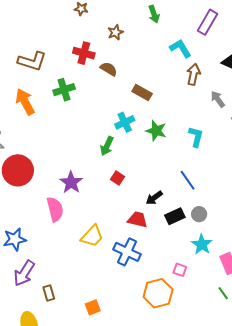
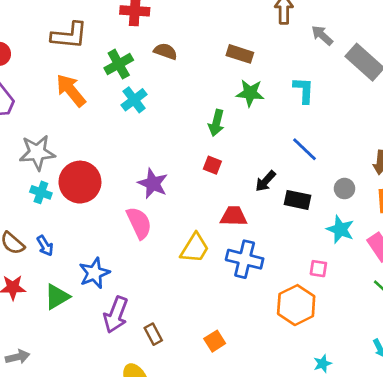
brown semicircle: (109, 69) -> (165, 51), moved
brown rectangle: (142, 93) -> (240, 54), moved
cyan cross: (125, 122) -> (134, 100), moved
green arrow: (107, 146) -> (216, 123), moved
gray circle: (199, 214) -> (345, 189), moved
black rectangle: (175, 216) -> (298, 200), turned 48
red trapezoid: (137, 220) -> (234, 216), moved

